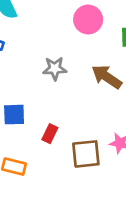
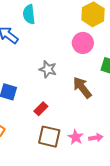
red rectangle: (50, 134) -> (41, 109), moved

